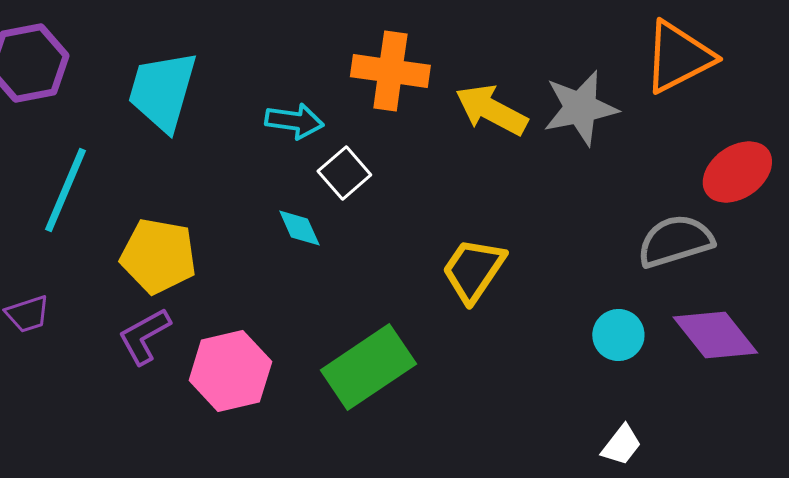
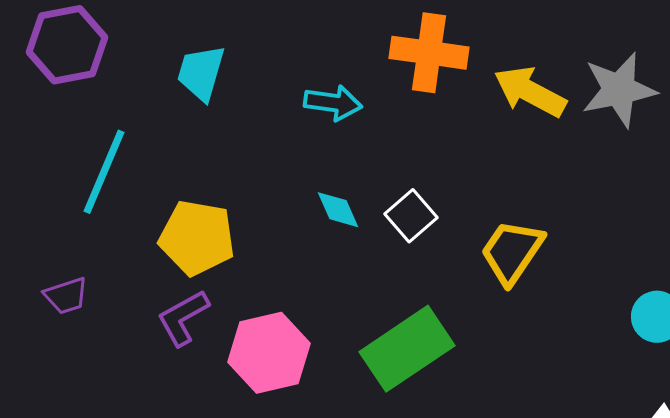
cyan trapezoid: (162, 91) -> (201, 73), size x0.7
white square: (344, 173) -> (411, 216), moved

